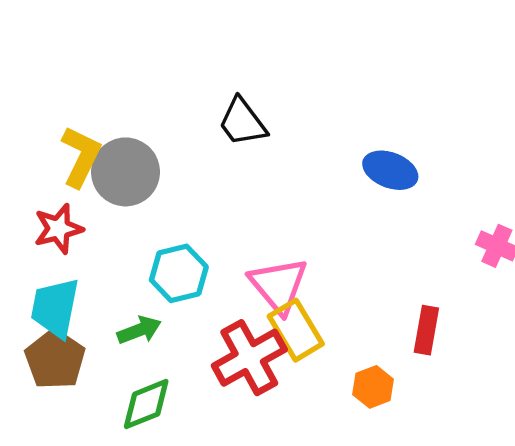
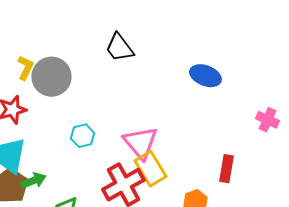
yellow L-shape: (81, 156) -> (25, 68), size x0.7
cyan hexagon: (179, 273) -> (82, 136), size x0.7
green arrow: (139, 330) -> (33, 181), moved

